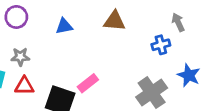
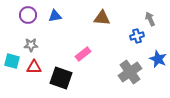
blue triangle: (64, 26) -> (55, 16), moved
pink rectangle: (88, 83) -> (83, 54), moved

